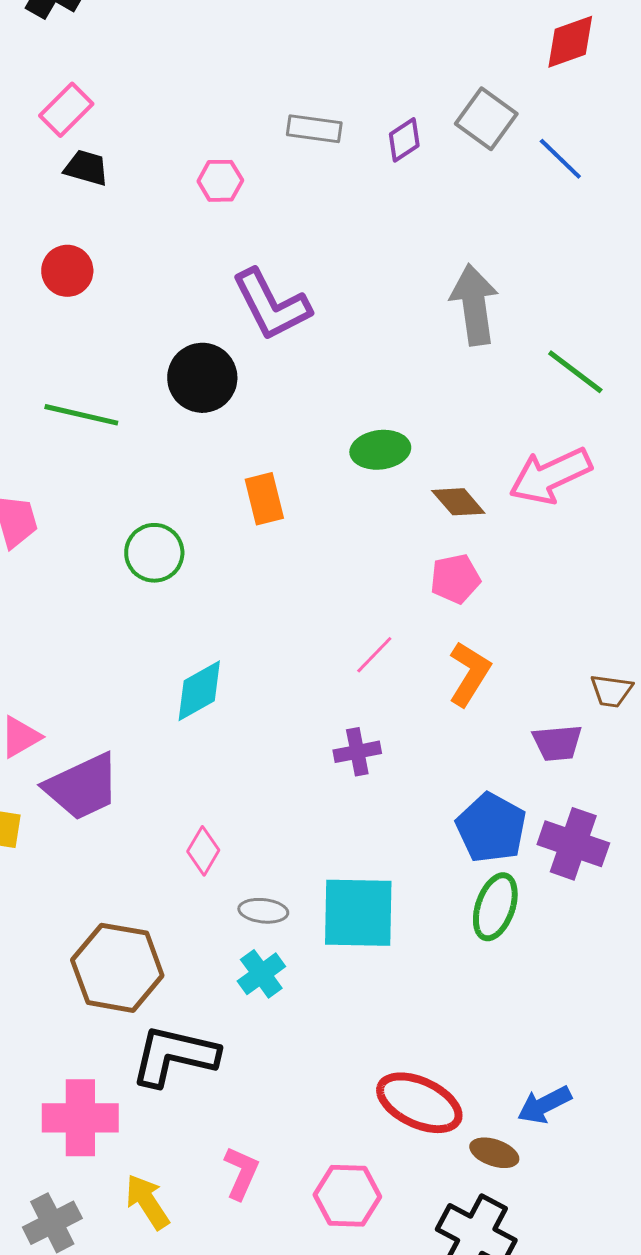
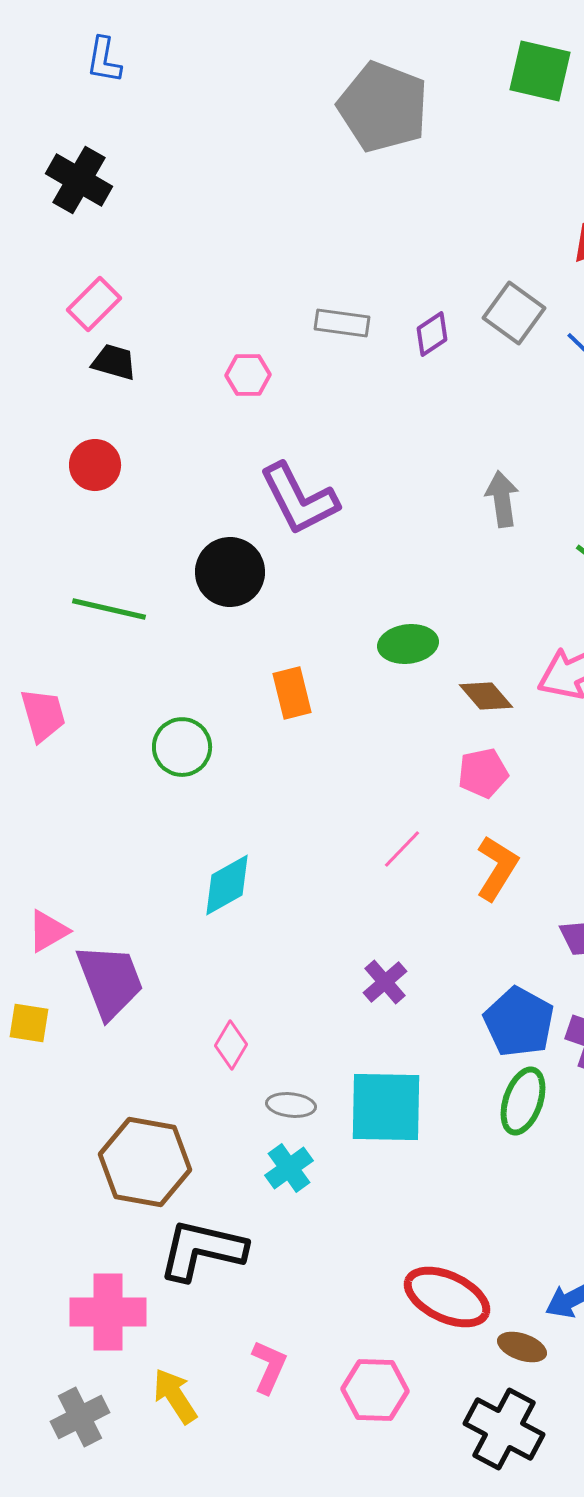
gray arrow: (474, 305) -> (502, 499), size x0.7
purple cross: (357, 752) -> (385, 982), moved, turned -30
purple trapezoid: (82, 787) -> (110, 981), turned -86

